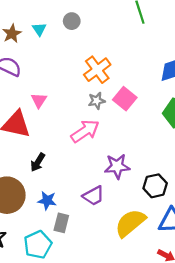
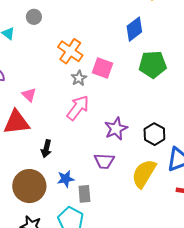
purple trapezoid: (93, 196) -> (104, 161), turned 50

